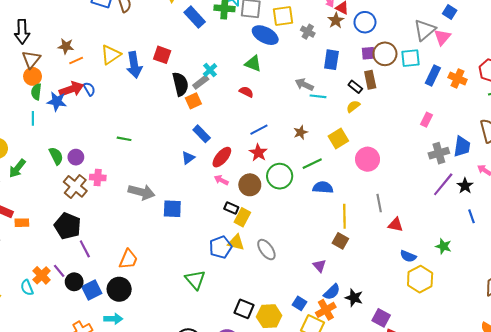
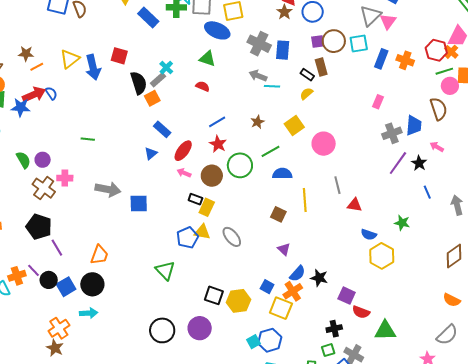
gray cross: (308, 32) -> (259, 44), moved, size x1.6
brown square: (340, 241) -> (278, 214), moved
orange cross: (42, 275) -> (17, 276), turned 30

